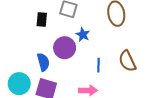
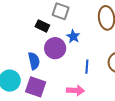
black rectangle: (42, 19) -> (42, 26), moved, turned -72

